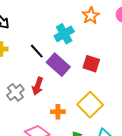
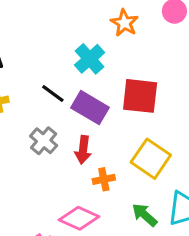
red square: (91, 64) -> (140, 96), size x1.4
red arrow: (38, 86) -> (83, 150), moved
gray cross: (15, 92) -> (44, 141), moved

